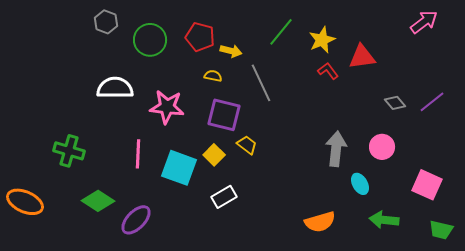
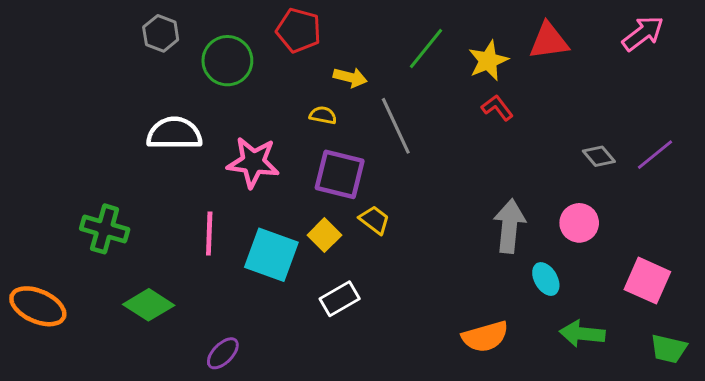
red pentagon: (200, 37) -> (299, 30), moved
red triangle: (362, 57) -> (549, 41), moved
purple ellipse: (136, 220) -> (223, 353), moved, size x0.7

